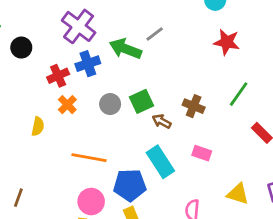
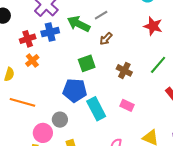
gray circle: (110, 104) -> (60, 120), moved
brown arrow: (162, 121) -> (106, 39), moved, turned -80
orange line: (89, 158) -> (22, 102), moved
blue pentagon: (130, 185) -> (75, 90), moved

